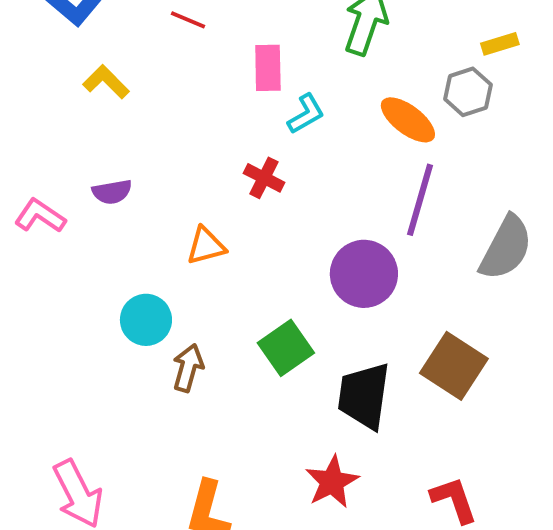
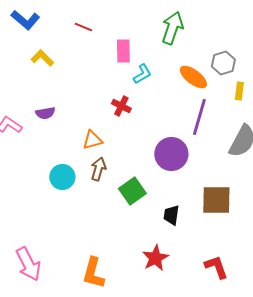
yellow rectangle: (500, 44) -> (239, 91), moved, turned -66
brown square: (454, 366) -> (216, 200), turned -32
brown arrow: (188, 368) -> (98, 169), moved
black trapezoid: (364, 396) -> (171, 215), size x0.6

